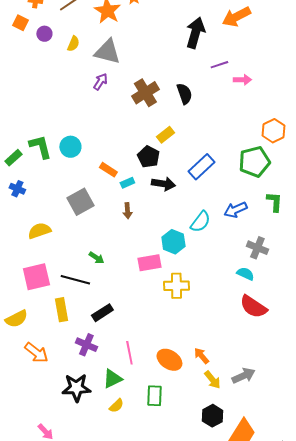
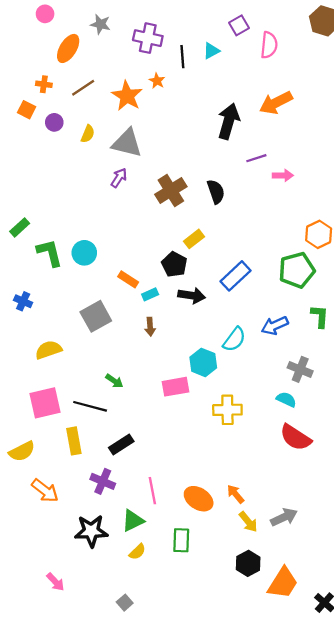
green rectangle: (13, 158) -> (20, 227), moved
yellow cross: (176, 286) -> (227, 410), moved

